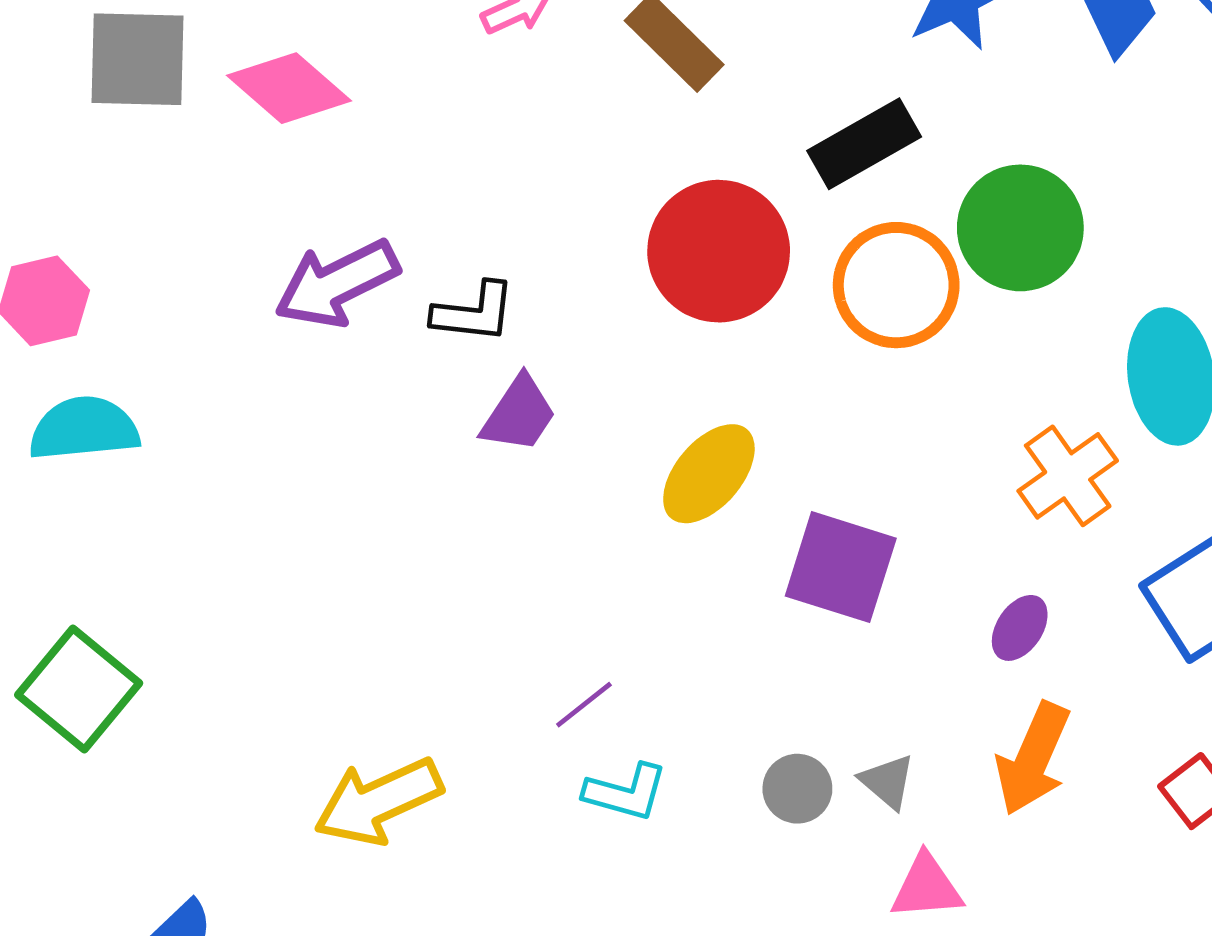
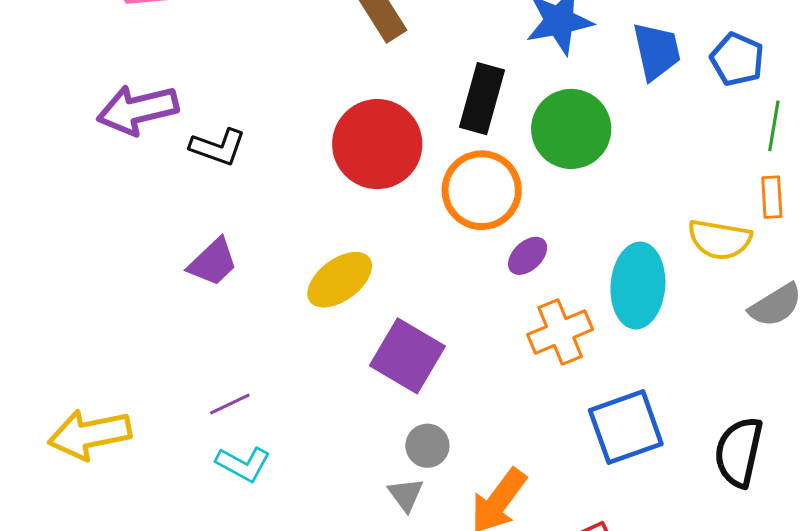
black rectangle: (864, 144) -> (482, 99), turned -58
green circle: (1020, 228) -> (571, 129), moved
purple trapezoid: (519, 414) -> (213, 262), moved
purple ellipse: (1020, 628) -> (528, 256), moved
gray circle: (797, 789) -> (427, 446), moved

